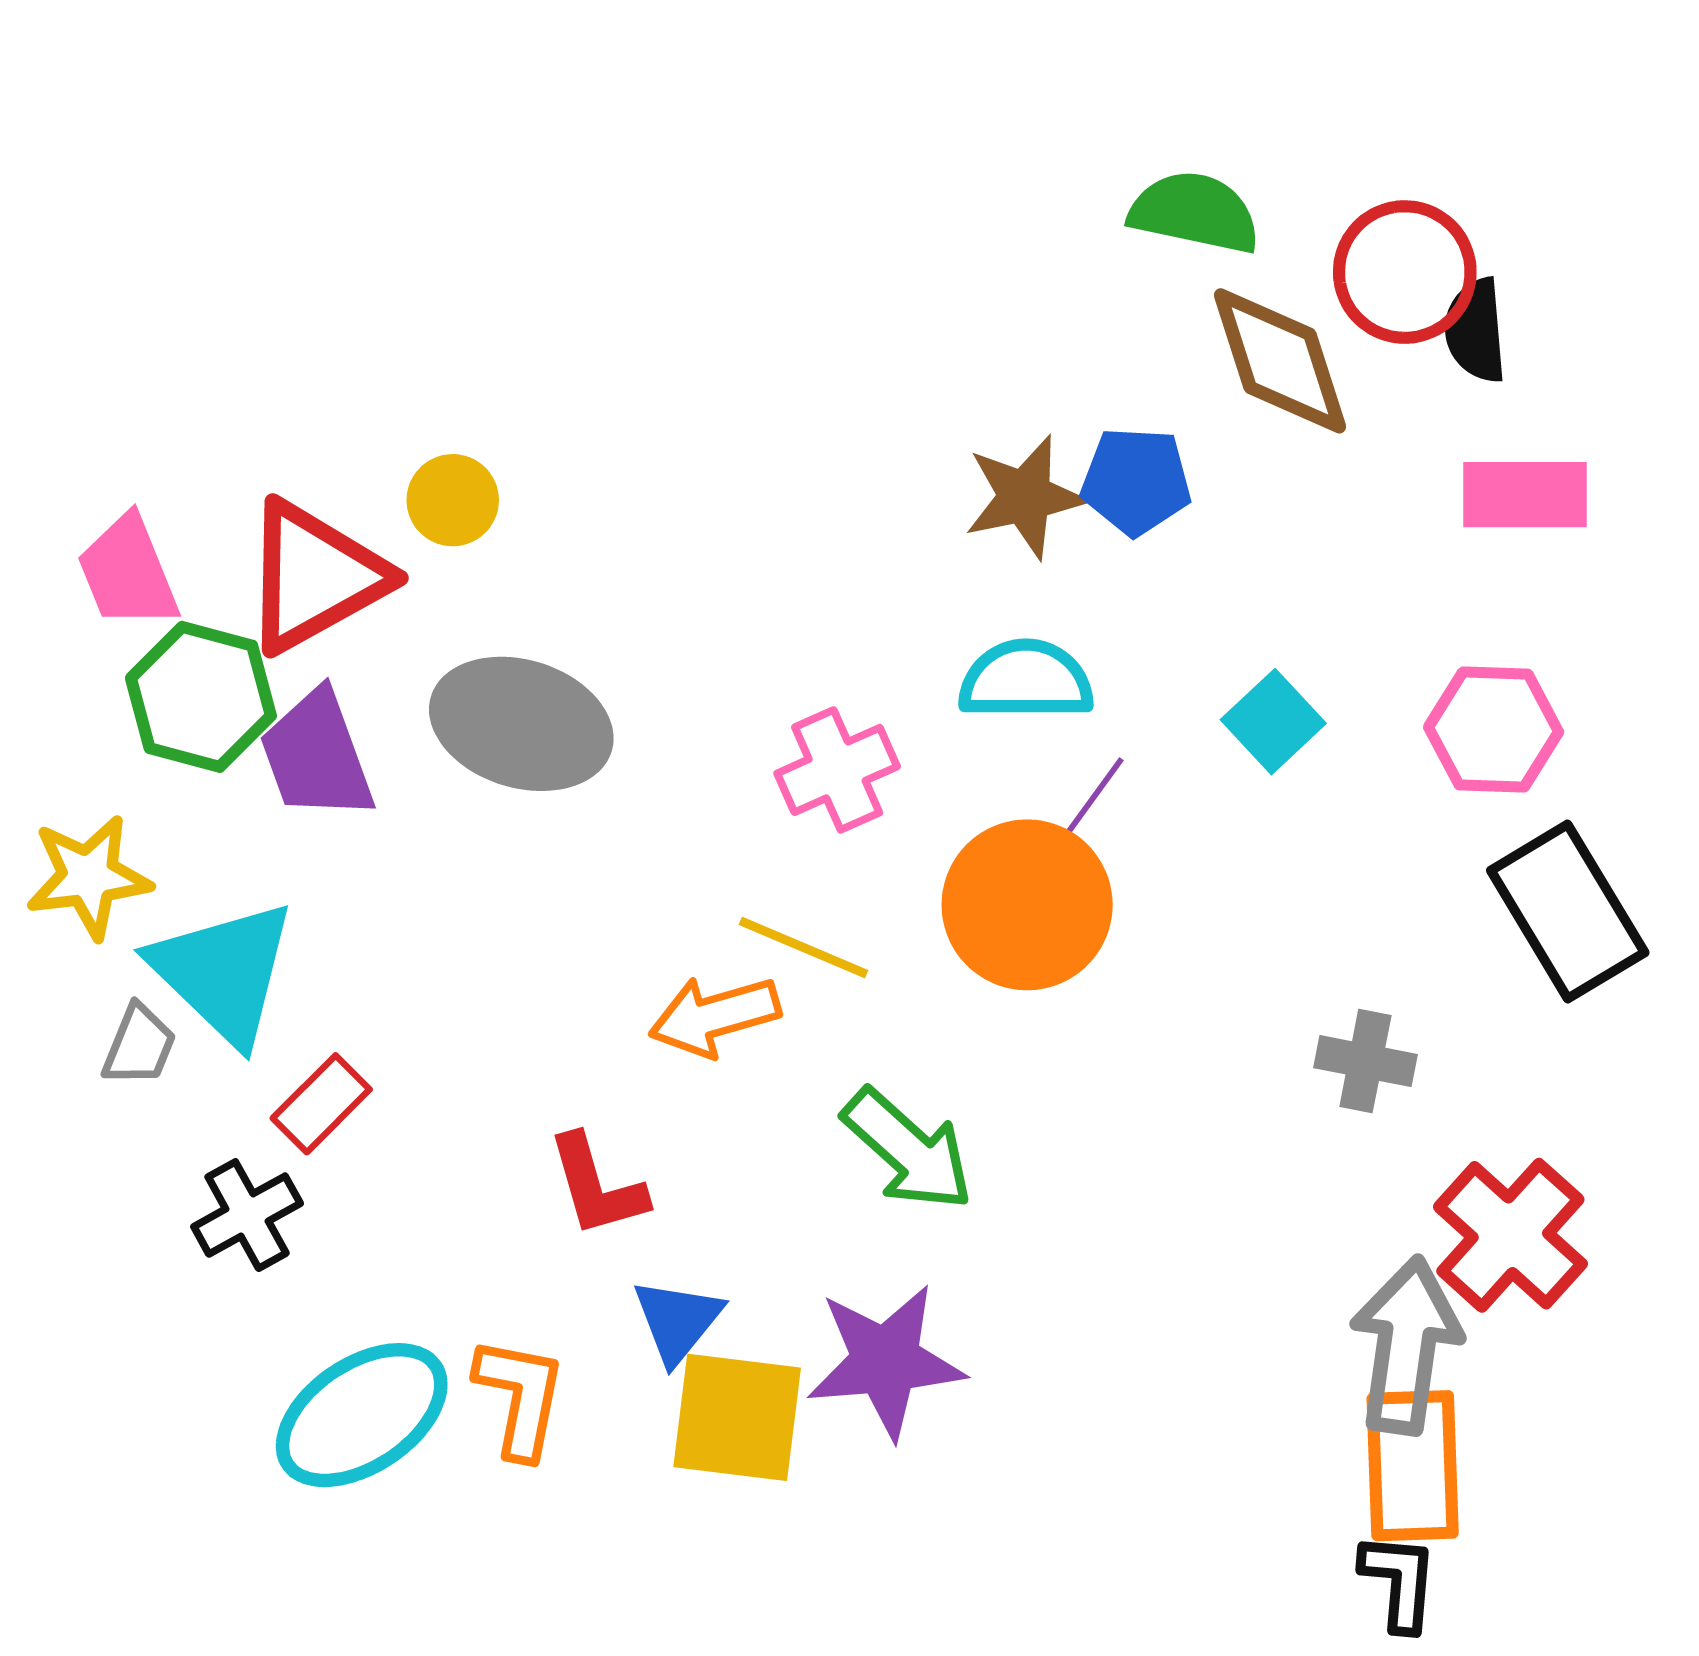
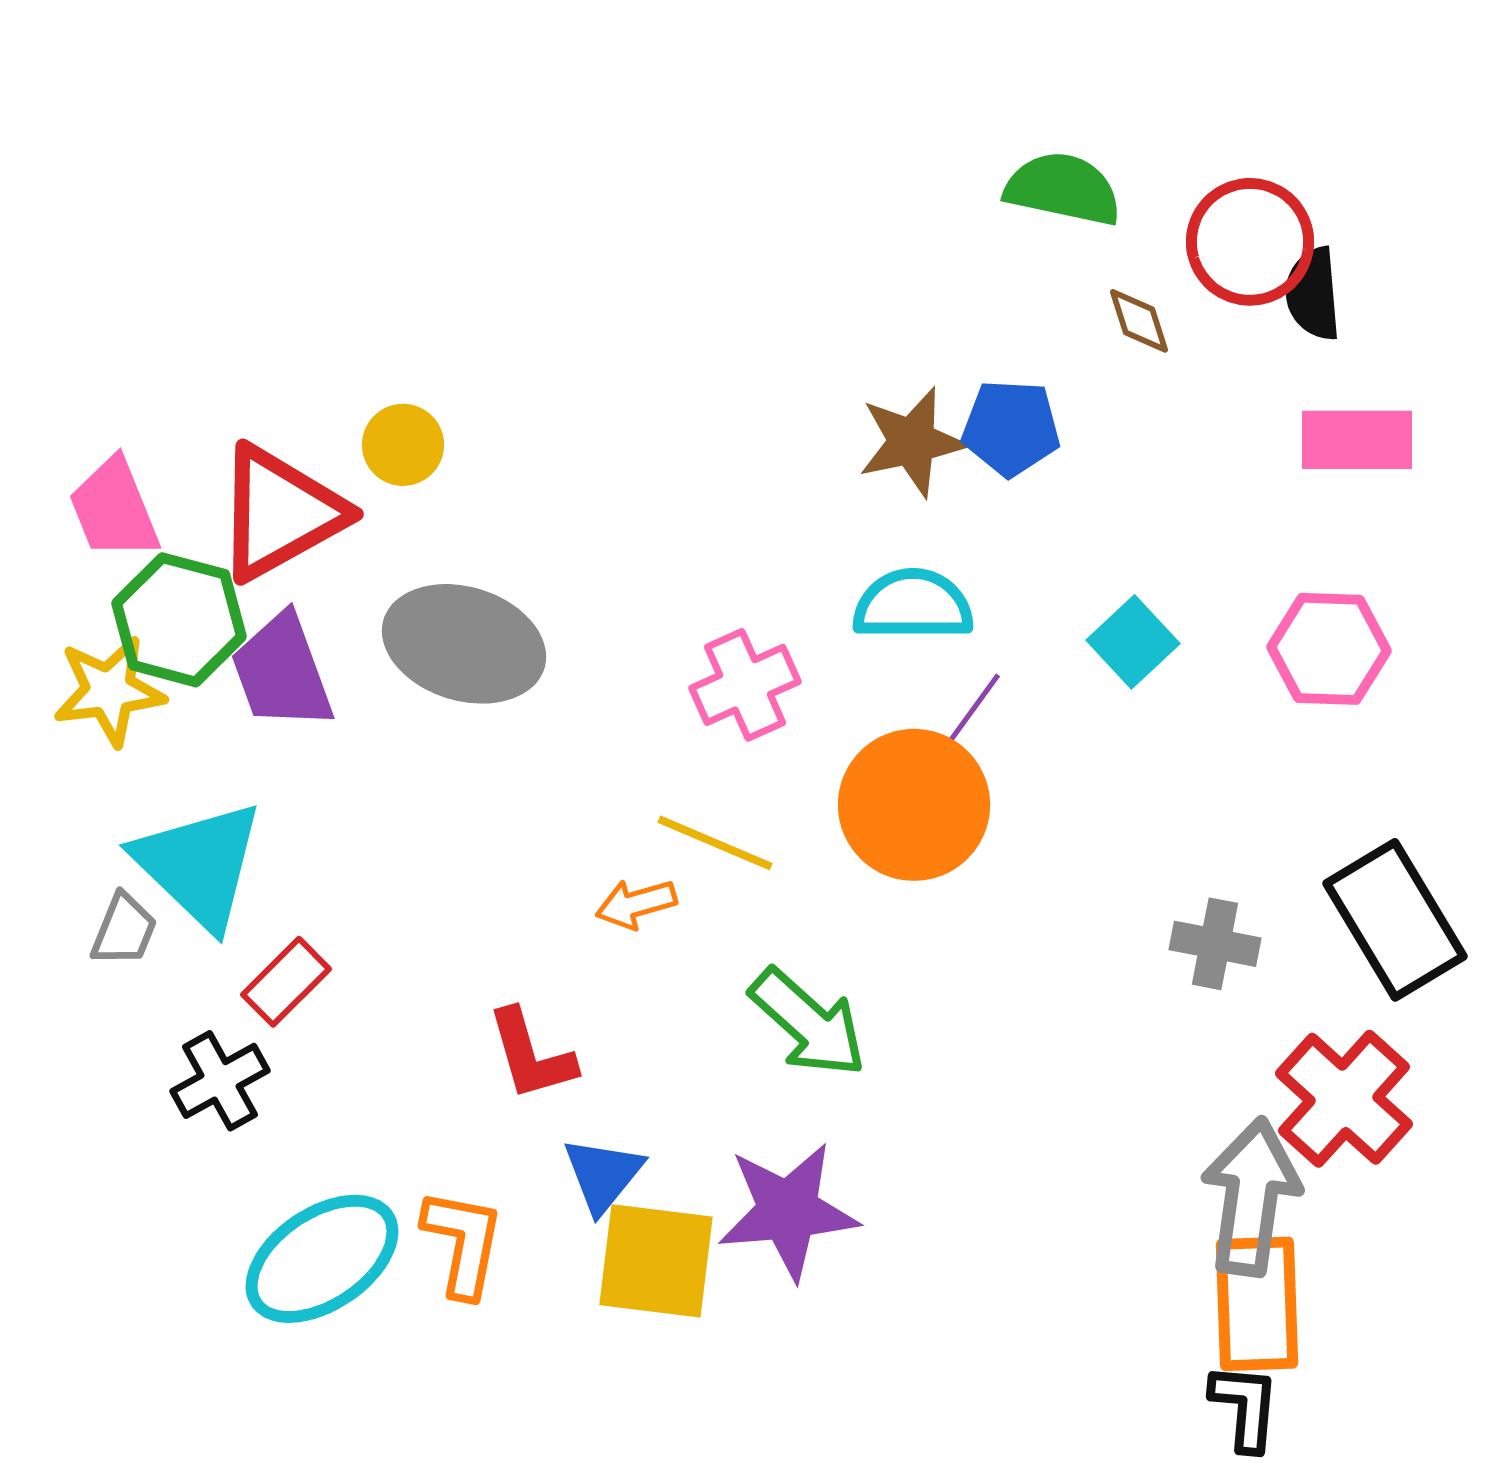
brown diamond: (1280, 361) -> (1139, 321), size x0.5
yellow star: (89, 877) -> (109, 691), moved
black rectangle: (1568, 912) -> (1395, 920), moved
orange arrow: (715, 1016) -> (636, 904), size x0.7

